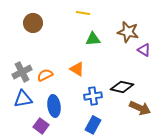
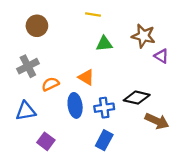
gray cross: (22, 72) -> (28, 66), moved
blue ellipse: (54, 106) -> (75, 105), moved

